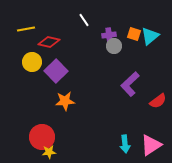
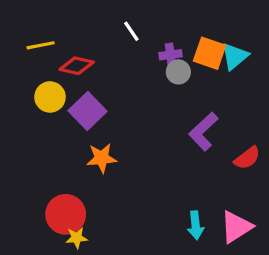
orange square: (134, 34) -> (210, 53), size x1.5

